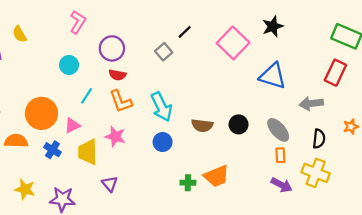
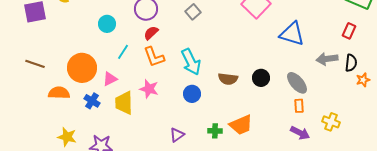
red rectangle: (335, 73) -> (349, 31), size x0.7
red semicircle: (117, 75) -> (151, 33), turned 126
black semicircle: (319, 139) -> (351, 63), moved
yellow cross: (316, 173) -> (331, 122), size x0.7
purple triangle: (110, 184) -> (177, 135), moved, turned 35

